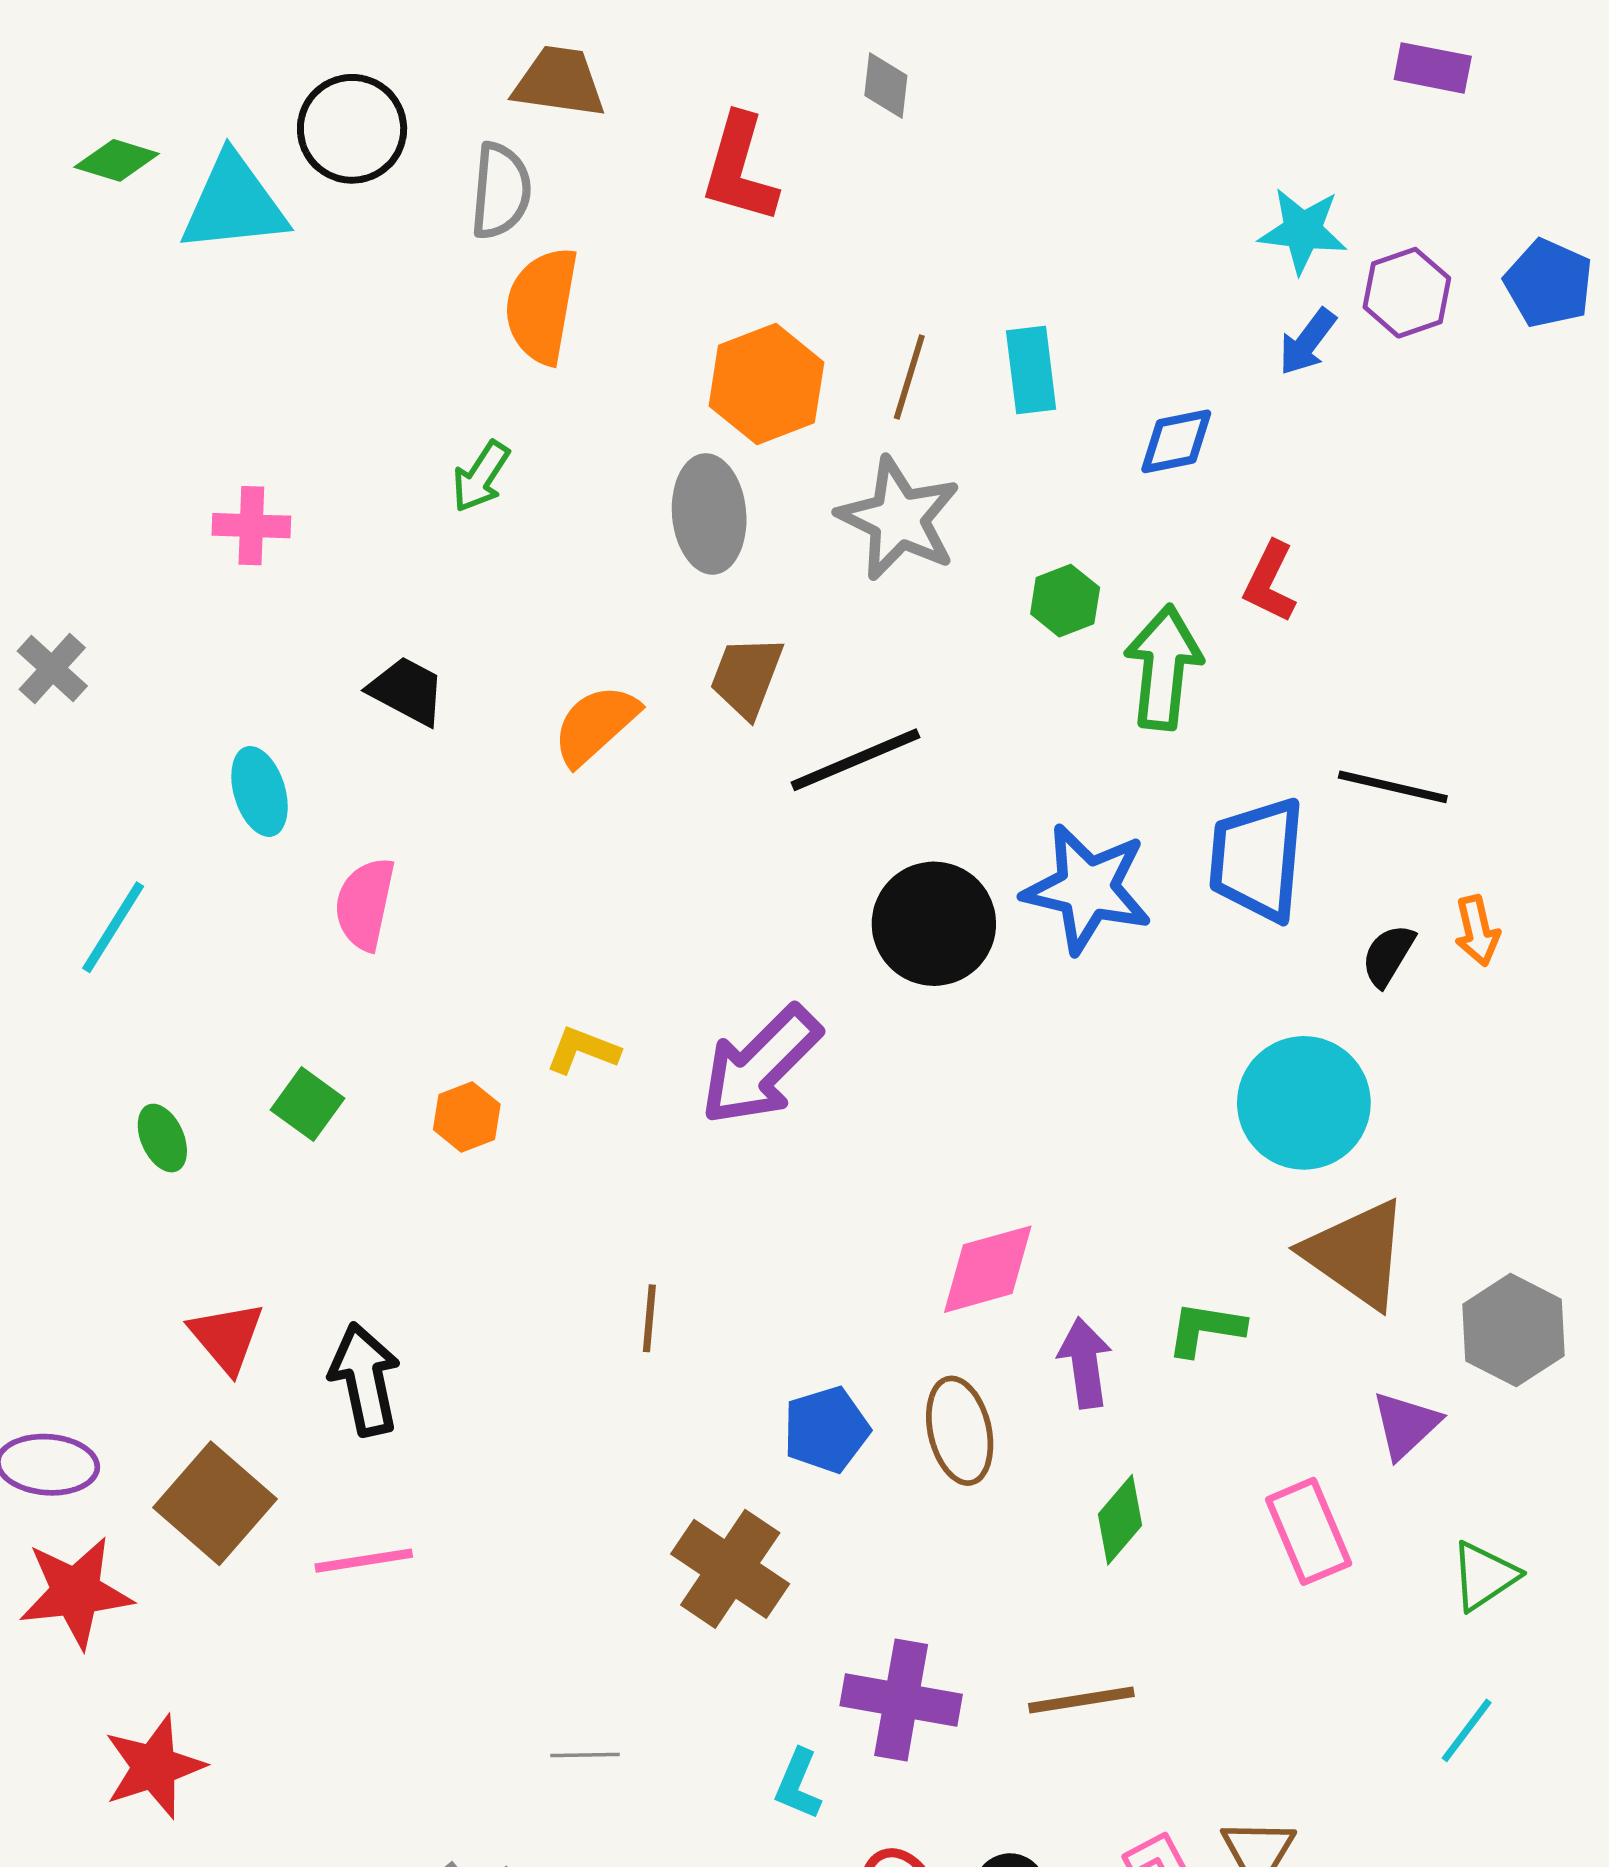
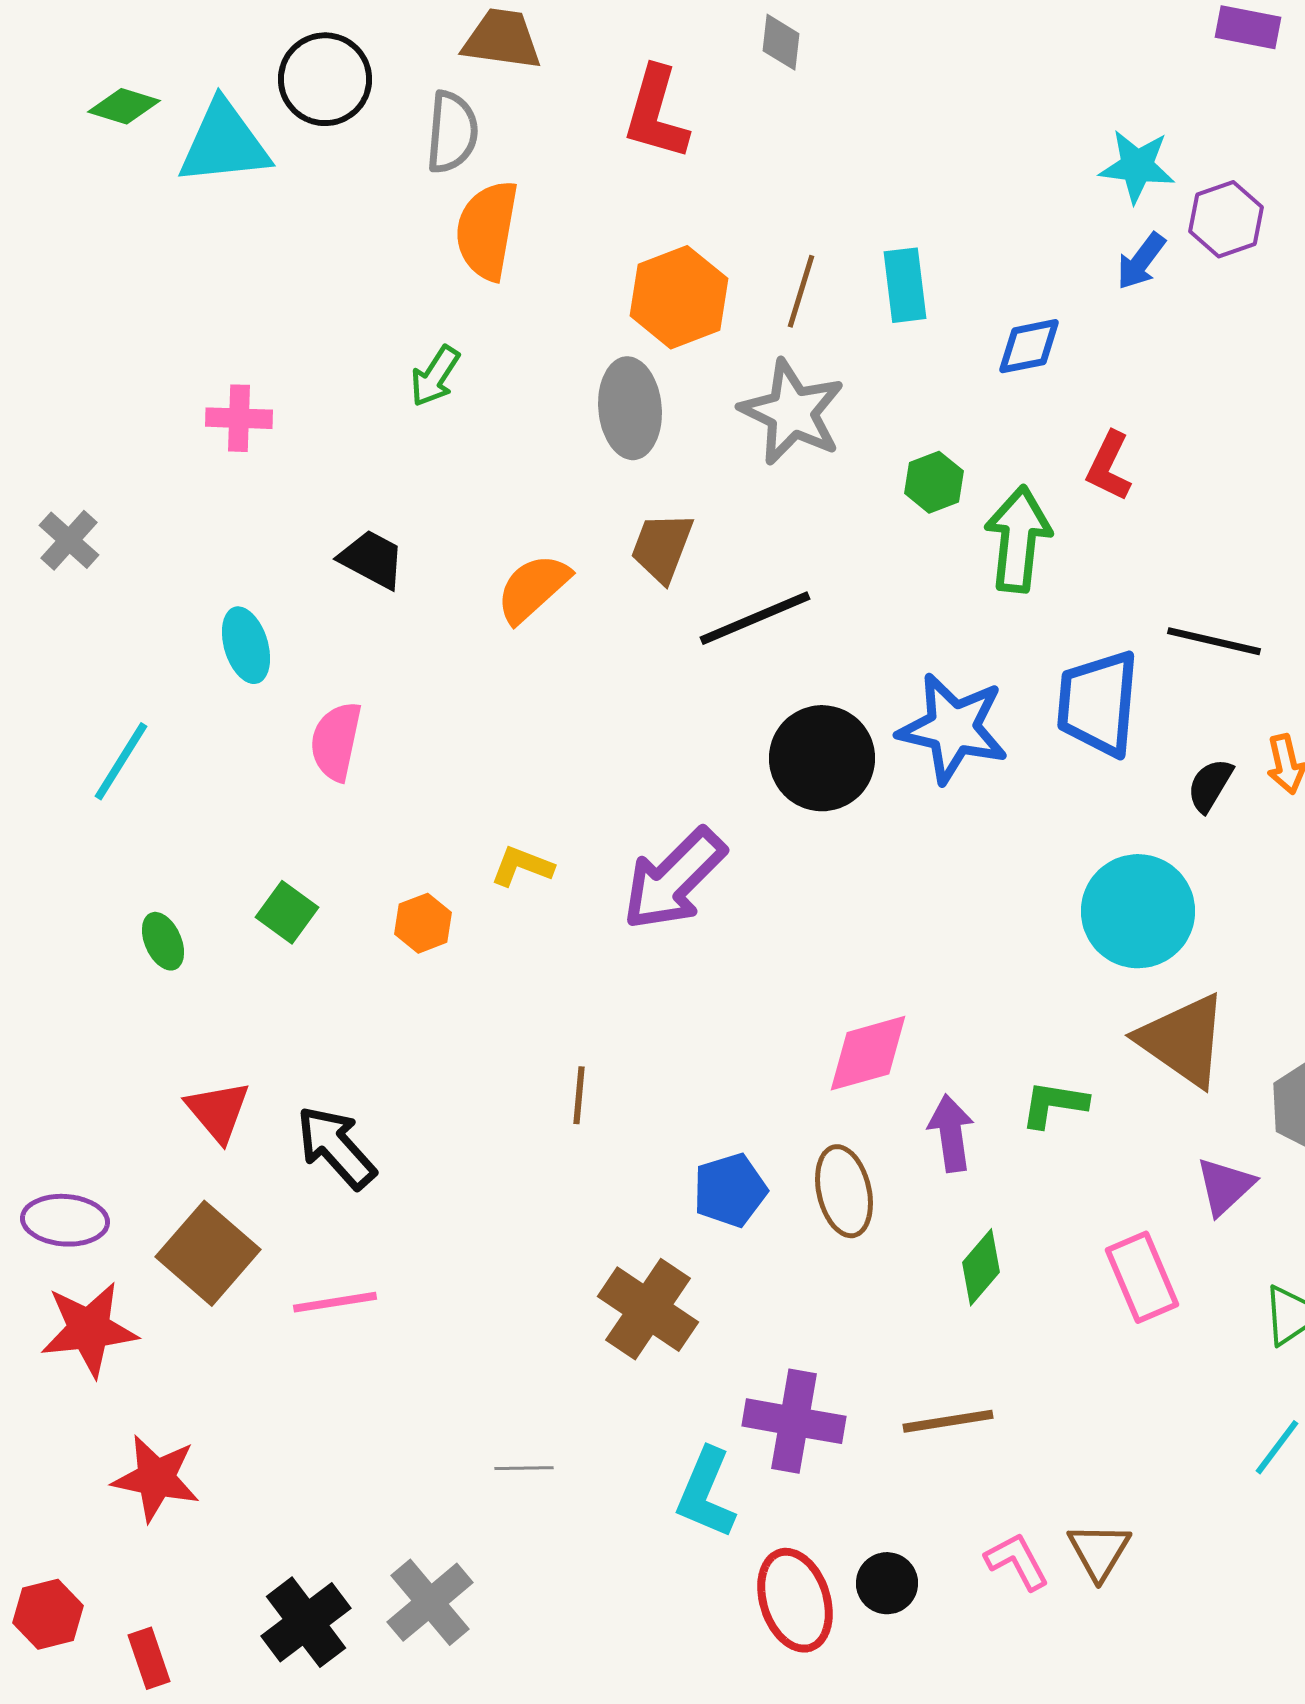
black arrow: (365, 1379) -> (336, 1147), turned -30
red star: (154, 1767) -> (156, 1478), turned 30
cyan L-shape: (798, 1784) -> (706, 1493), size x1.5

